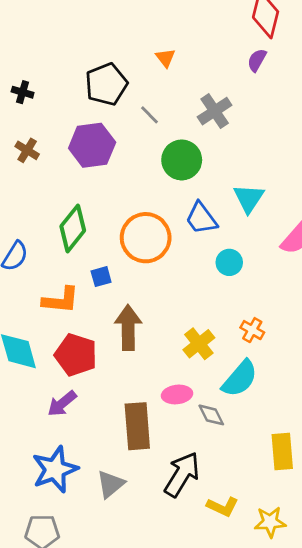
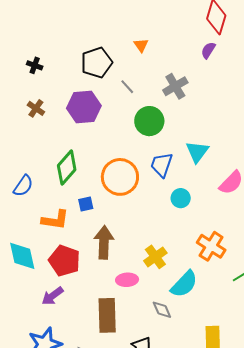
blue trapezoid: (201, 218) -> (162, 165), turned 52
orange cross: (252, 330) -> (211, 246), moved, size x1.6
pink ellipse: (177, 394) -> (127, 280), moved

